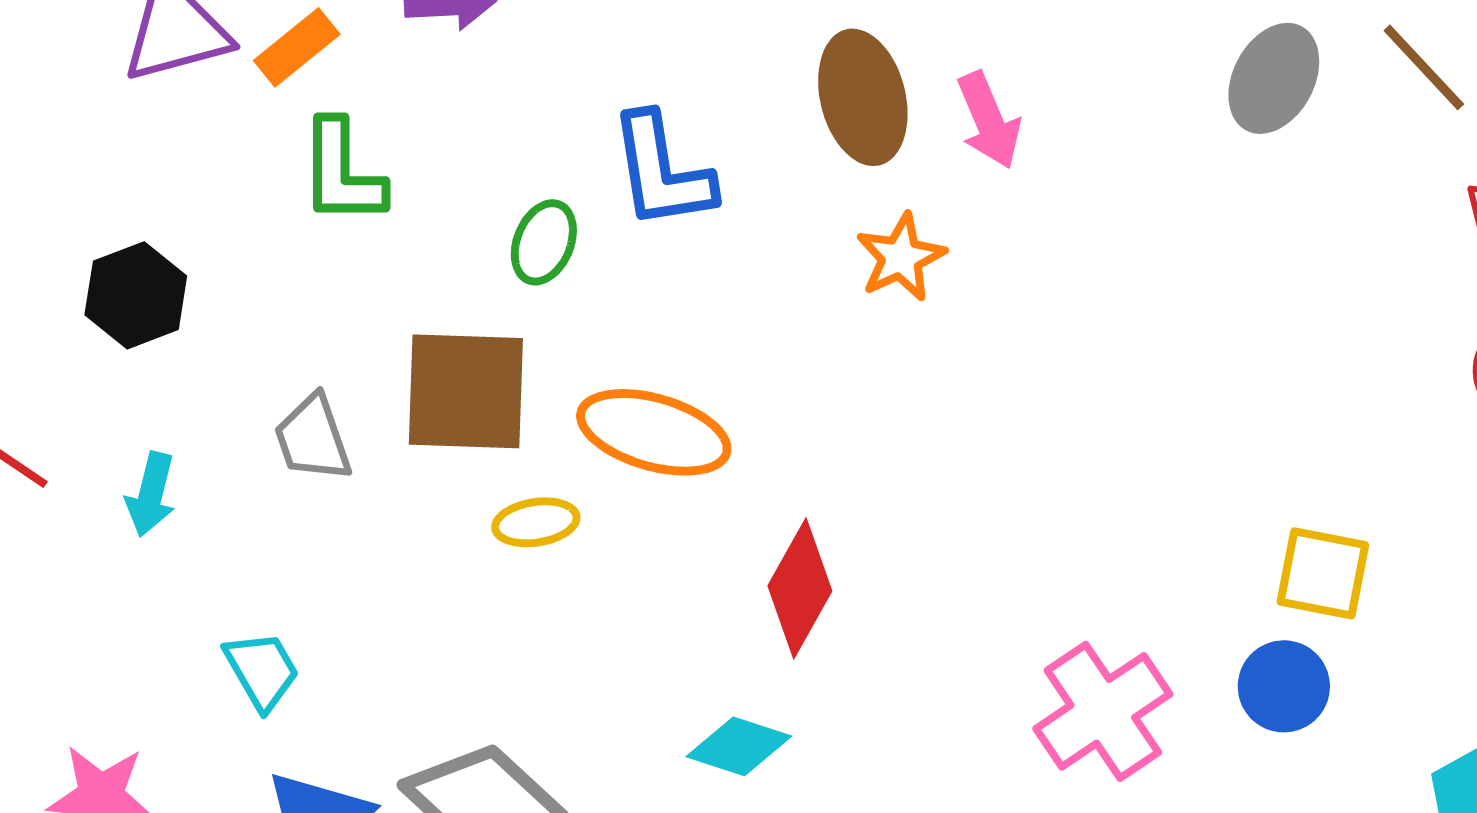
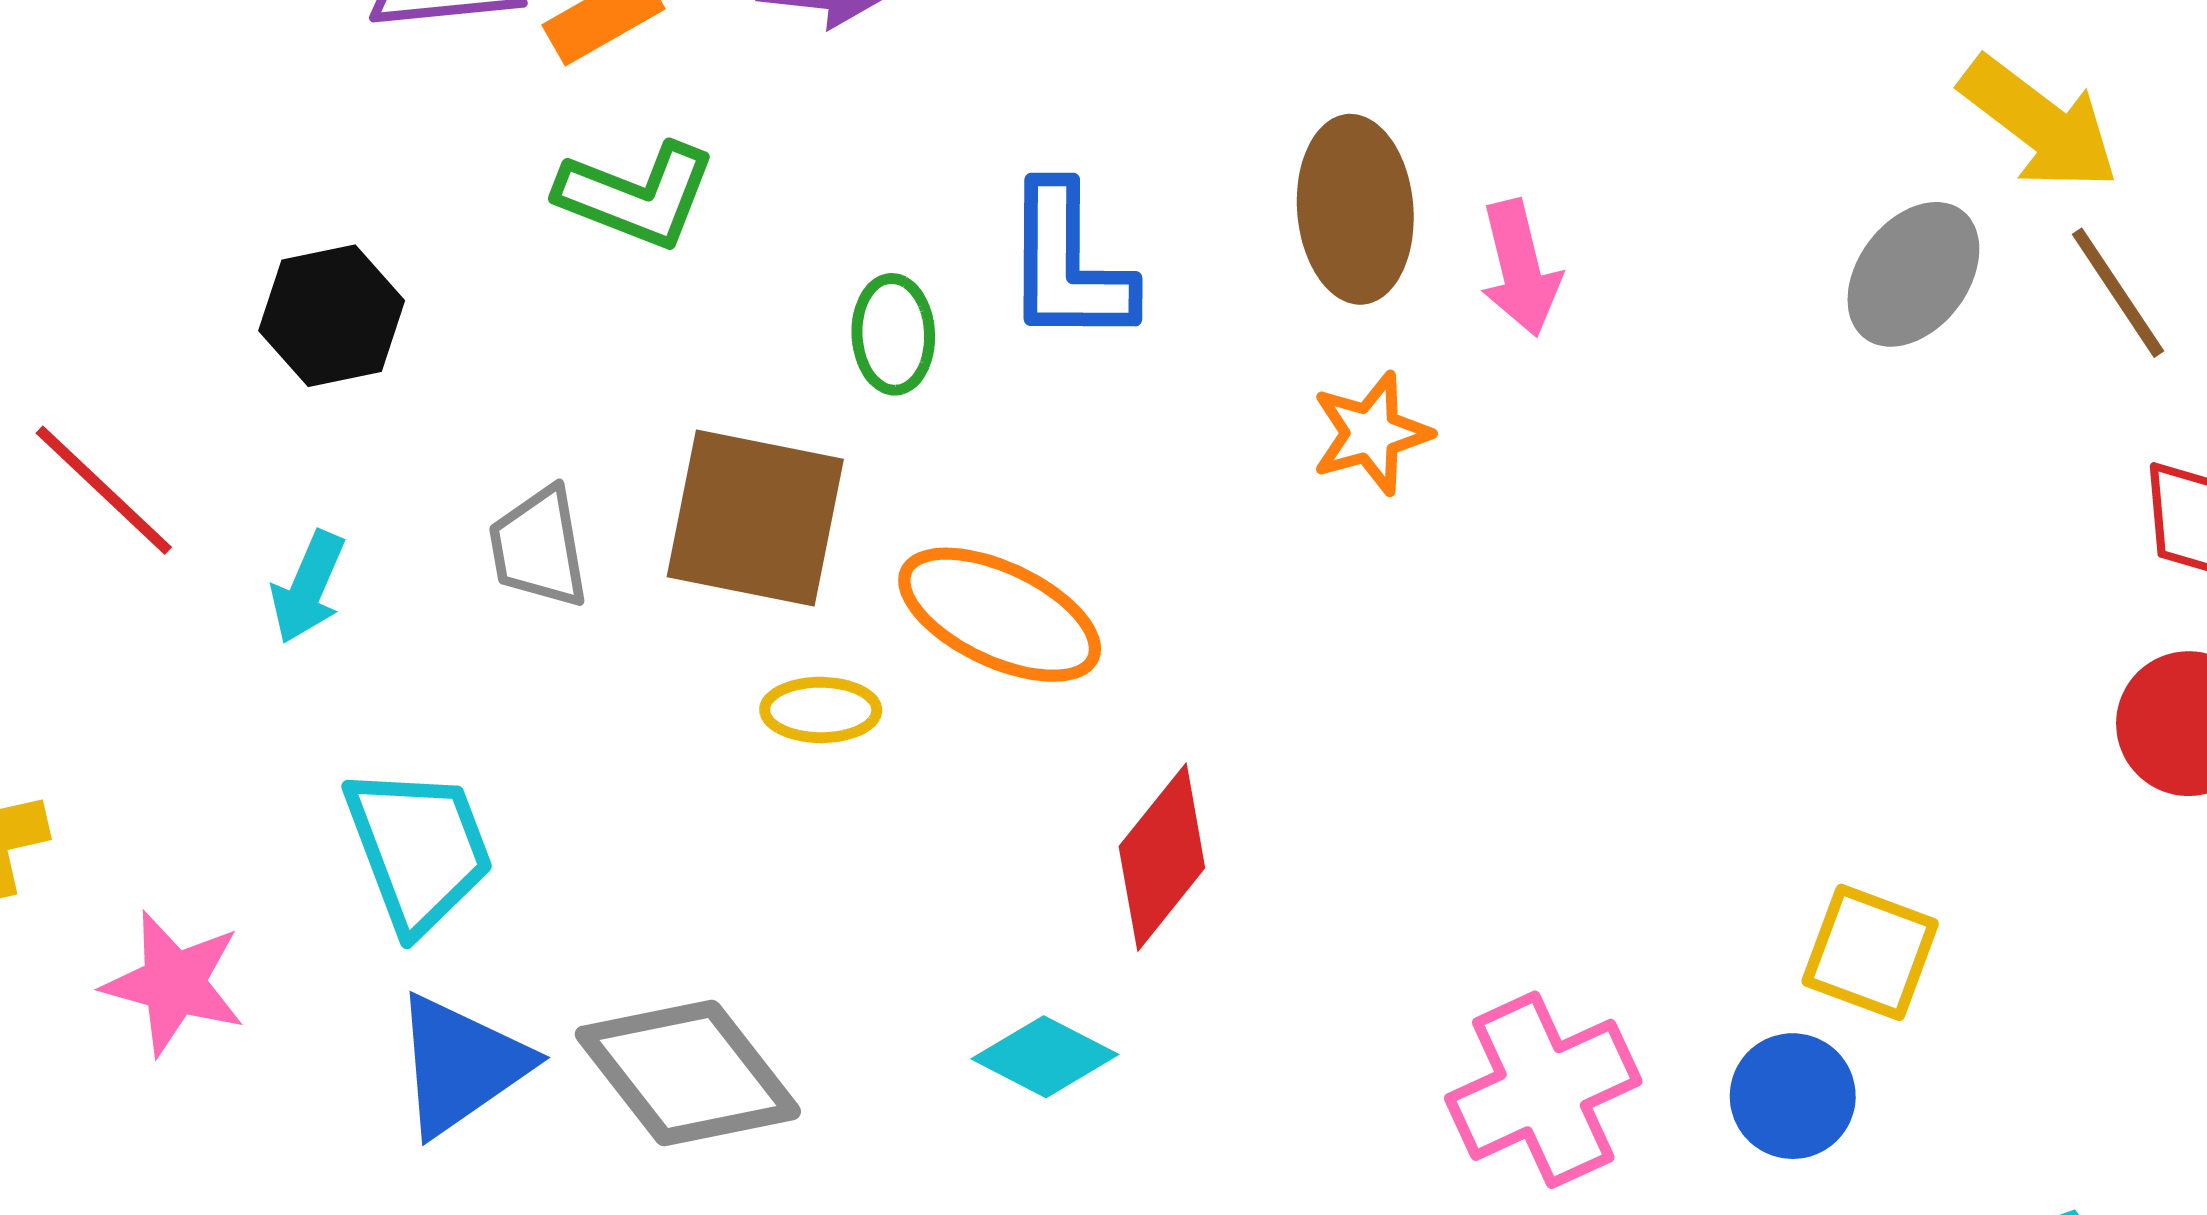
green L-shape: (342, 172) -> (636, 195), turned -78
green ellipse: (544, 242) -> (893, 334), turned -34
cyan trapezoid: (262, 670) -> (419, 849), size x1.5

